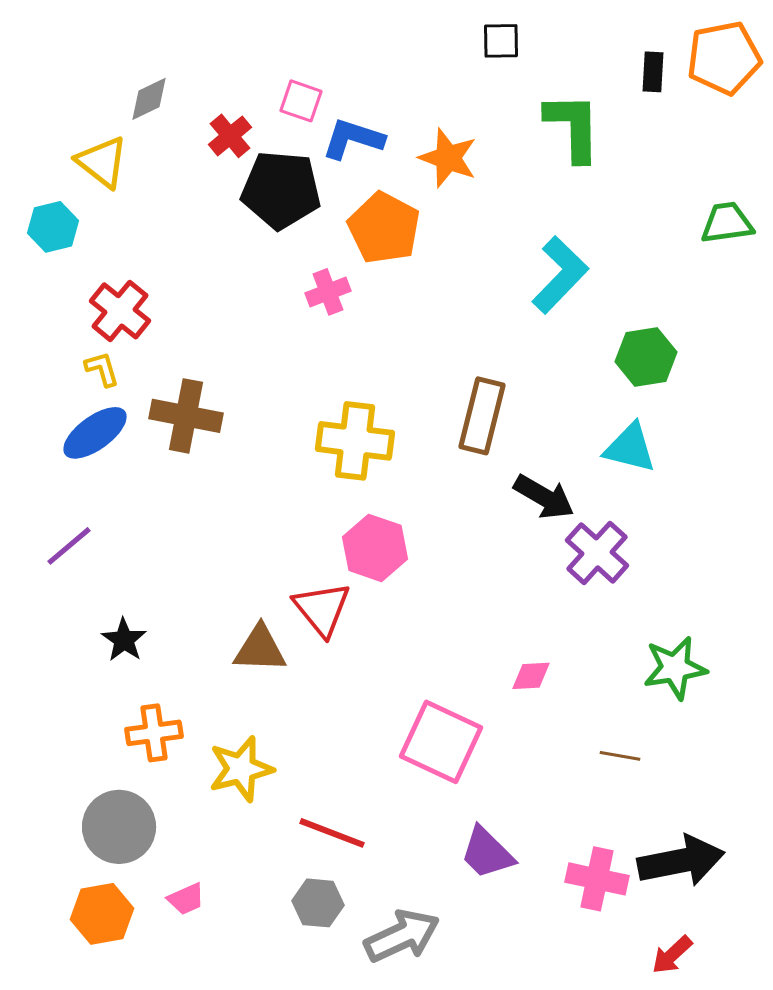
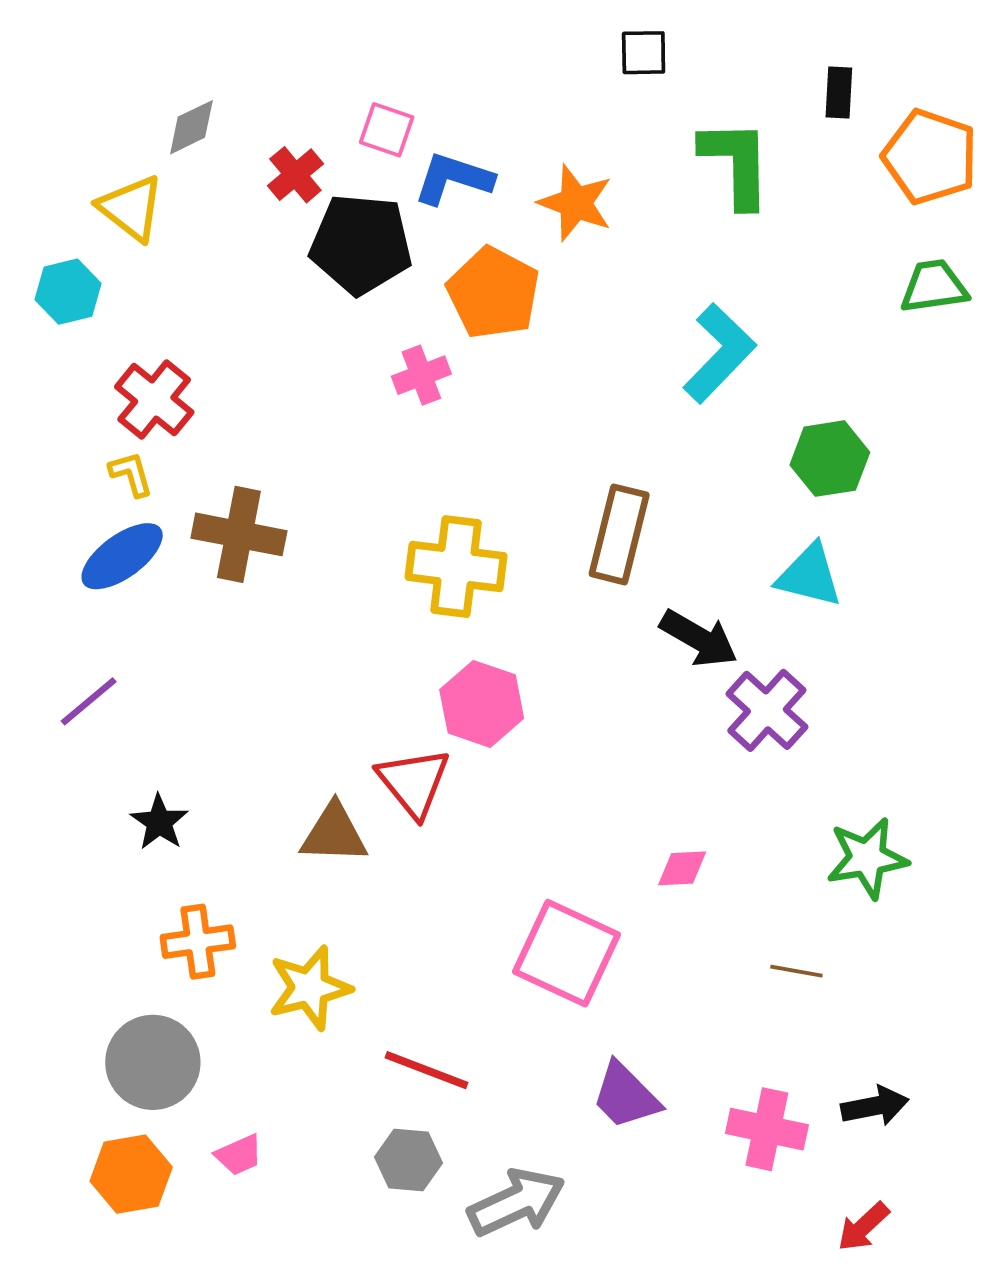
orange pentagon: (724, 58) -> (930, 157), moved, turned 30
black arrow: (681, 861) -> (875, 1106), size x0.6

